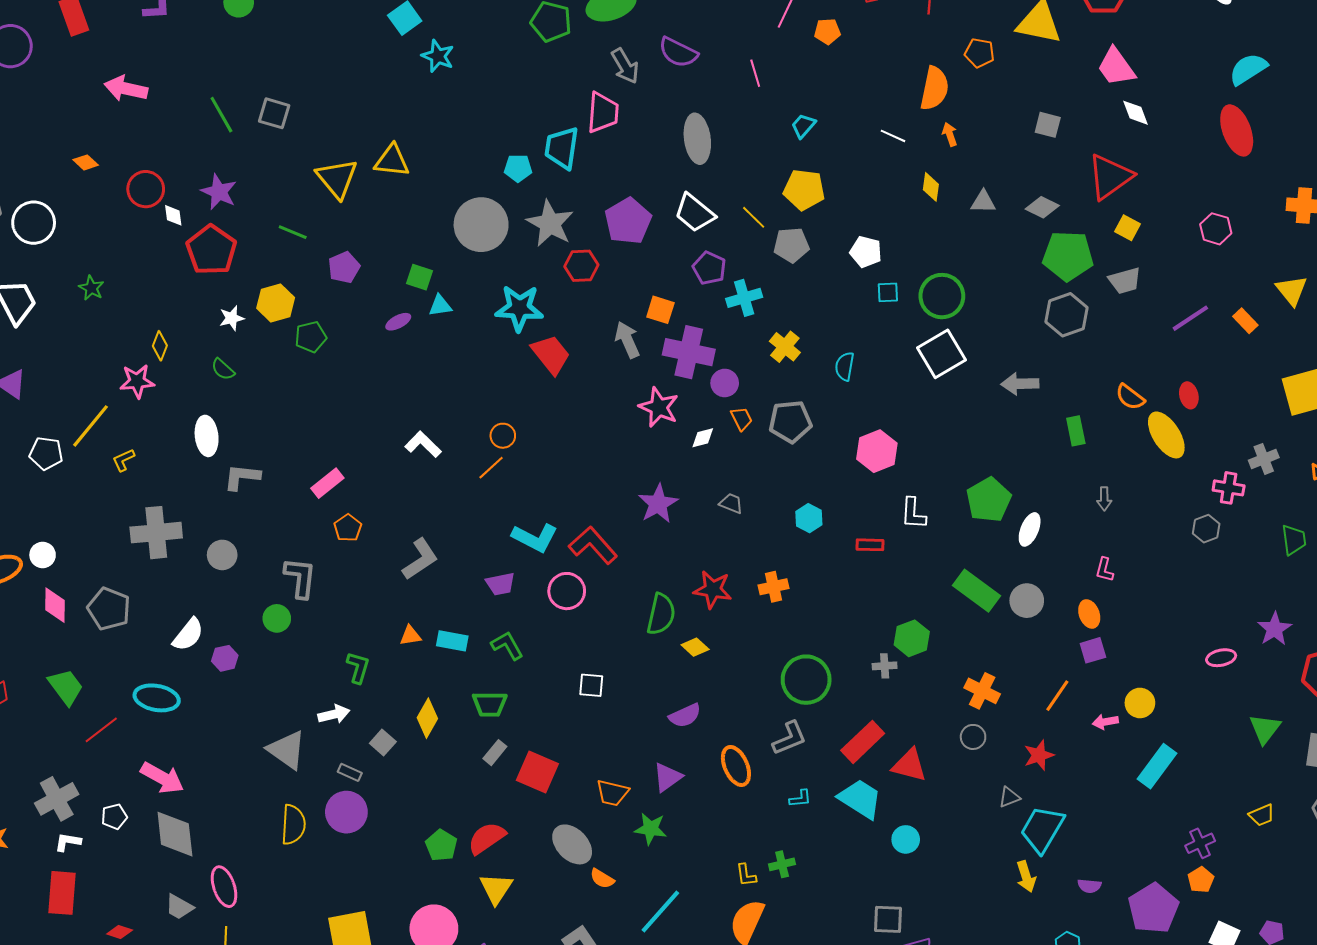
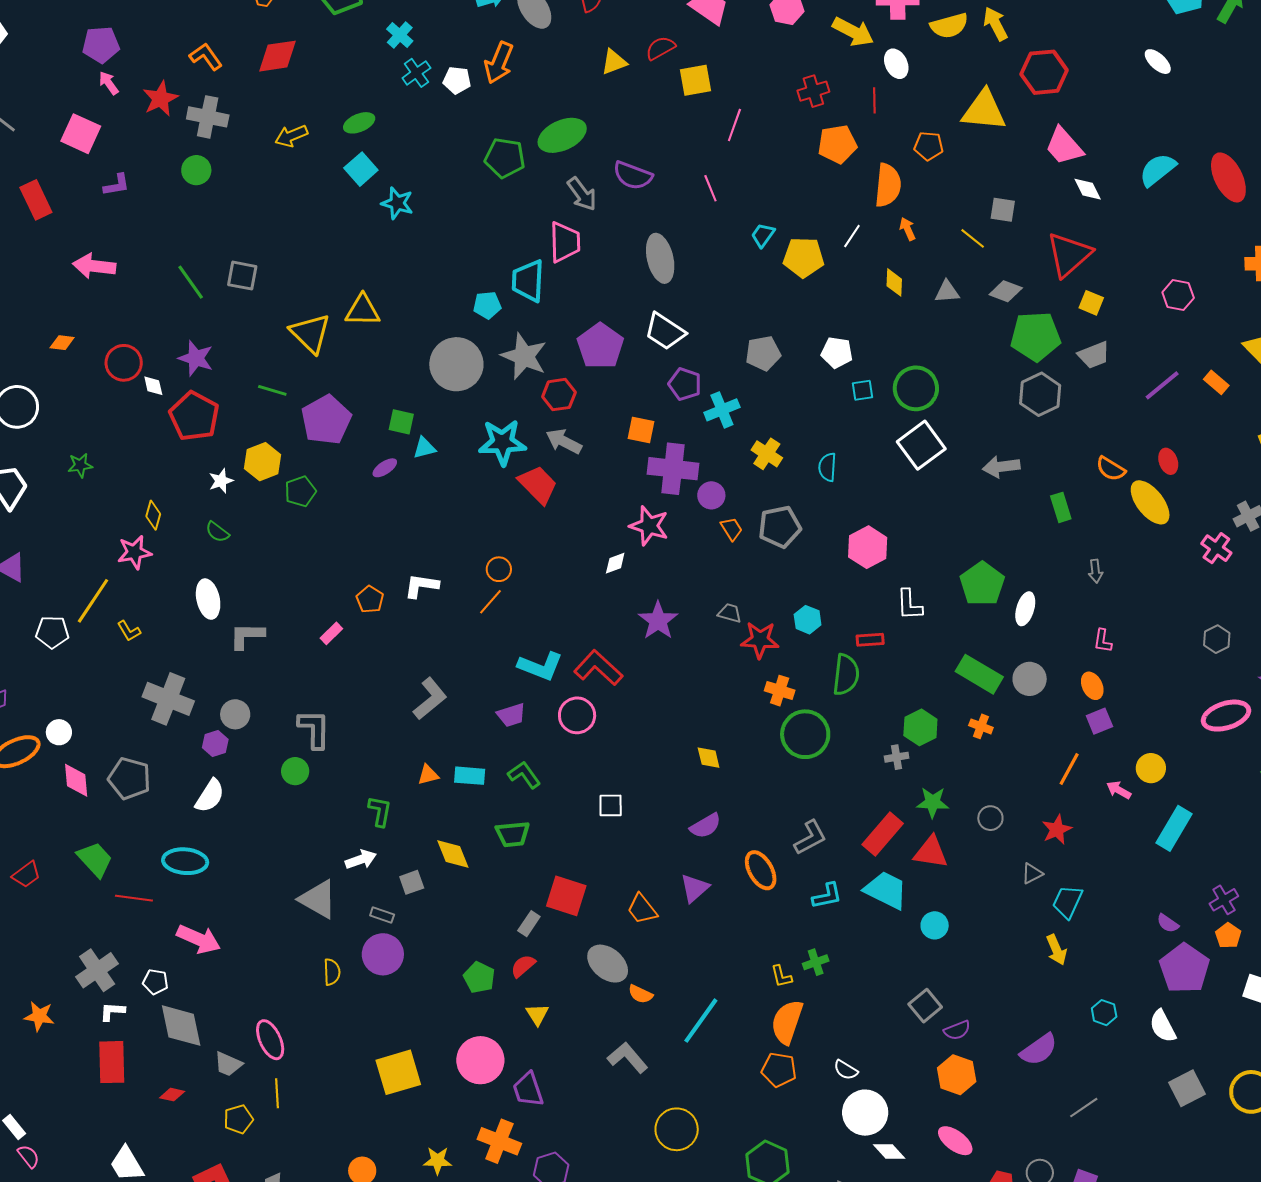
orange pentagon: (827, 31) -> (837, 144), moved, size x1.5
cyan semicircle: (1248, 69) -> (1158, 170), moved
red ellipse: (1237, 130) -> (1228, 177), moved
white line: (893, 136) -> (852, 236), turned -75
orange diamond: (86, 162) -> (62, 343), turned -30
yellow pentagon: (804, 190) -> (804, 257), moved
yellow line: (754, 217) -> (973, 238), moved
purple pentagon: (344, 267) -> (326, 420), size x1.6
green star: (91, 288) -> (80, 465), turned -30
gray arrow: (627, 340) -> (564, 441), moved, turned -33
white diamond: (703, 438) -> (615, 563), moved
white L-shape: (423, 444) -> (421, 586), turned -30
yellow L-shape: (123, 460) -> (129, 631), turned -90
pink rectangle: (327, 483) -> (331, 633), size x0.7
pink cross: (1229, 488) -> (1216, 548), turned 32
orange pentagon: (348, 528) -> (370, 599), moved
gray hexagon: (1206, 529) -> (1217, 639), moved
gray cross: (156, 533) -> (168, 699), turned 33
orange cross: (773, 587) -> (780, 691), turned 36
red star: (713, 589) -> (760, 640), moved
green semicircle: (661, 614) -> (846, 675), moved
yellow diamond: (695, 647) -> (709, 758), turned 40
purple hexagon: (225, 658) -> (215, 744), moved
pink ellipse: (1221, 658) -> (1226, 716), size x1.6
green circle: (806, 680) -> (805, 734), moved
orange cross: (982, 691) -> (981, 726), moved, size x0.7
yellow diamond: (427, 718) -> (453, 854), turned -45
pink arrow: (1105, 722) -> (1119, 790), turned 45
red line: (101, 730) -> (134, 898), turned 51
gray square: (383, 742) -> (412, 882), turned 35
gray rectangle: (495, 753) -> (529, 924), moved
orange trapezoid: (612, 793) -> (642, 909), turned 44
cyan L-shape: (800, 799) -> (827, 896), size x1.4
white pentagon: (114, 817) -> (155, 982), turned 30
yellow semicircle: (293, 825) -> (332, 972), size x0.7
green star: (651, 829) -> (933, 802), moved
cyan trapezoid: (1042, 829) -> (1068, 902), size x0.7
gray diamond: (175, 834) -> (181, 1026), moved
red semicircle: (487, 838) -> (523, 966), size x0.7
purple semicircle: (1089, 886) -> (1168, 923), moved, turned 35
yellow triangle: (496, 888) -> (537, 1014), size x0.7
gray square: (888, 919) -> (925, 1006), turned -36

